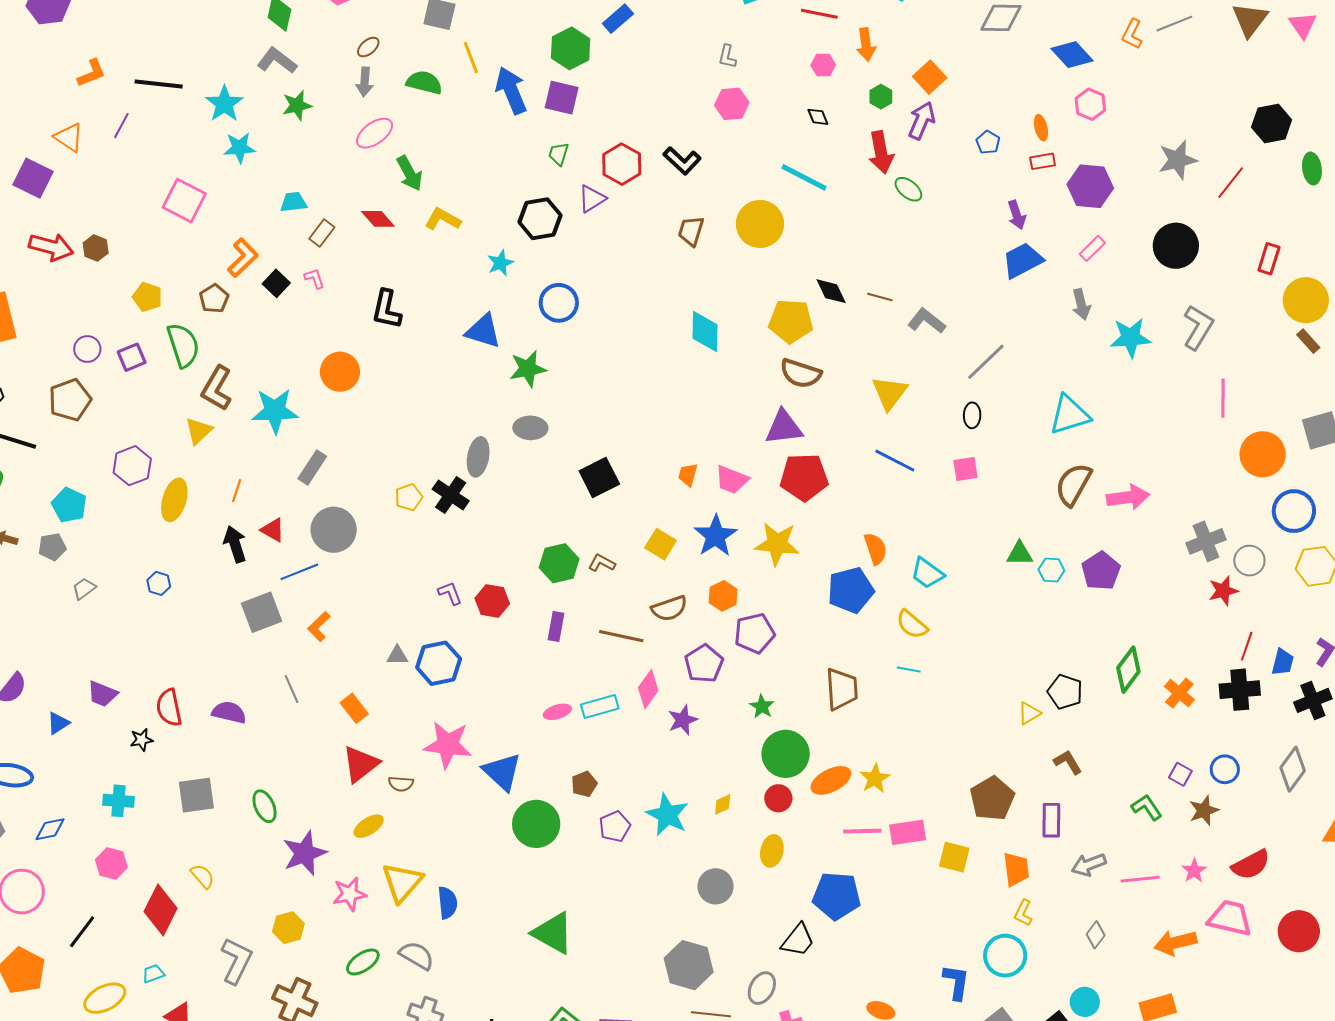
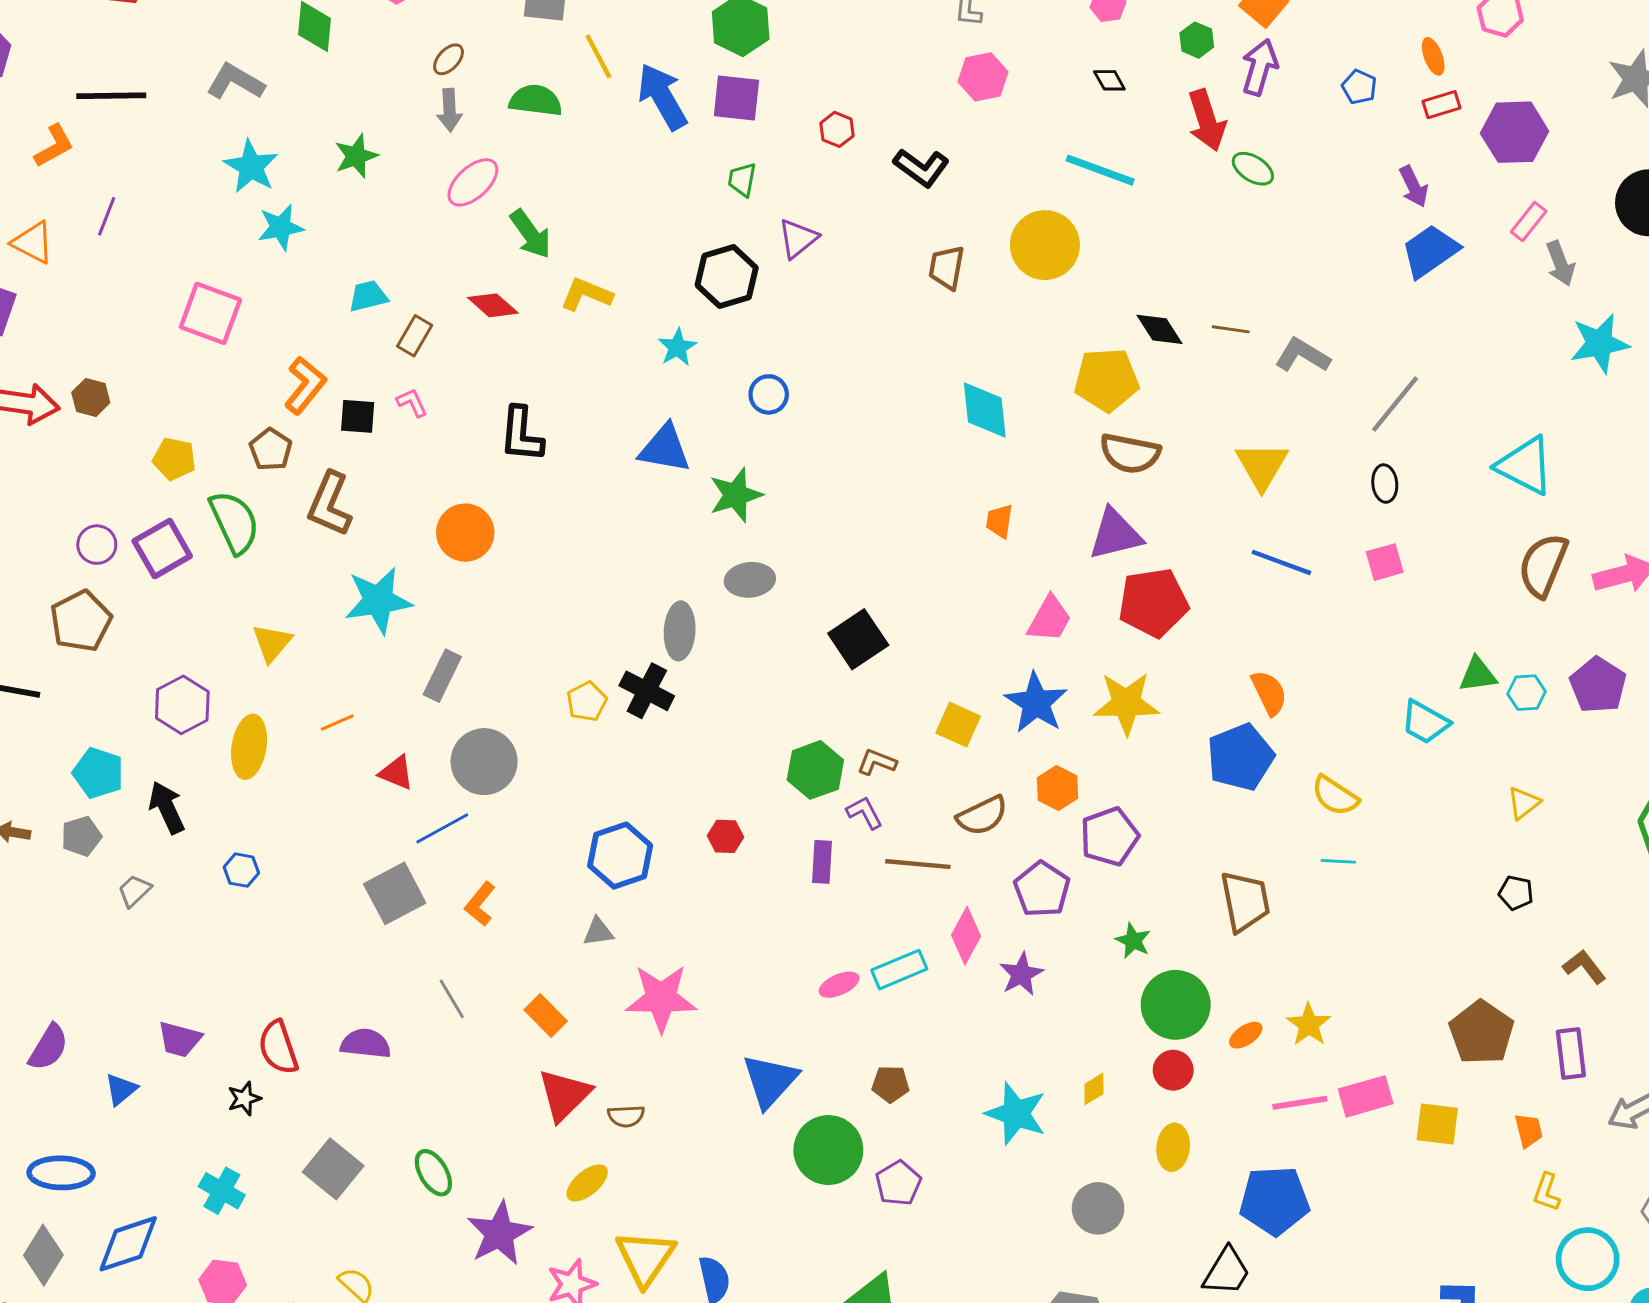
gray L-shape: (277, 61) -> (235, 82), moved
black line: (159, 84) -> (111, 96), moved
red hexagon: (622, 164) -> (837, 129), moved, size x0.6
black square: (276, 283) -> (358, 416), turned -32
blue circle: (559, 303) -> (769, 394), size x0.7
gray arrow: (1081, 304) -> (1560, 263), moved
purple square: (132, 357) -> (162, 549), size x1.4
brown L-shape: (217, 388) -> (330, 504), moved
cyan triangle: (1069, 415) -> (1525, 466), turned 51
orange trapezoid: (688, 475) -> (999, 521), moved
pink trapezoid: (732, 480) -> (1049, 619), turned -75
orange line: (237, 491) -> (337, 723), turned 55
black arrow: (235, 544) -> (167, 808), moved
cyan trapezoid: (927, 573) -> (1425, 722), moved
purple L-shape: (450, 593) -> (865, 813), moved
red hexagon: (492, 601) -> (726, 836), size x0.7
blue hexagon: (439, 663) -> (620, 856), moved
black pentagon: (1065, 692) -> (1516, 893), moved, size x0.7
yellow triangle: (1029, 713) -> (1524, 803), moved
pink star: (448, 745) -> (661, 998), moved
blue triangle: (502, 772) -> (770, 1081), turned 36
orange ellipse: (831, 780) -> (1246, 1035), size x0.6
brown pentagon: (584, 784) -> (891, 1084), turned 30
gray square: (196, 795) -> (333, 1169), turned -36
cyan cross: (118, 801) -> (222, 1191), turned 32
purple pentagon: (615, 826) -> (898, 1183), moved
blue diamond: (50, 829) -> (128, 1244), size x1.5
orange trapezoid: (1016, 869) -> (1529, 1130), size x0.7
cyan circle: (1005, 956) -> (1588, 1259), moved

